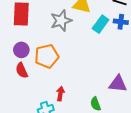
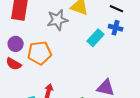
cyan rectangle: (101, 24) -> (96, 38), moved
red semicircle: (22, 70) -> (14, 64), turned -42

